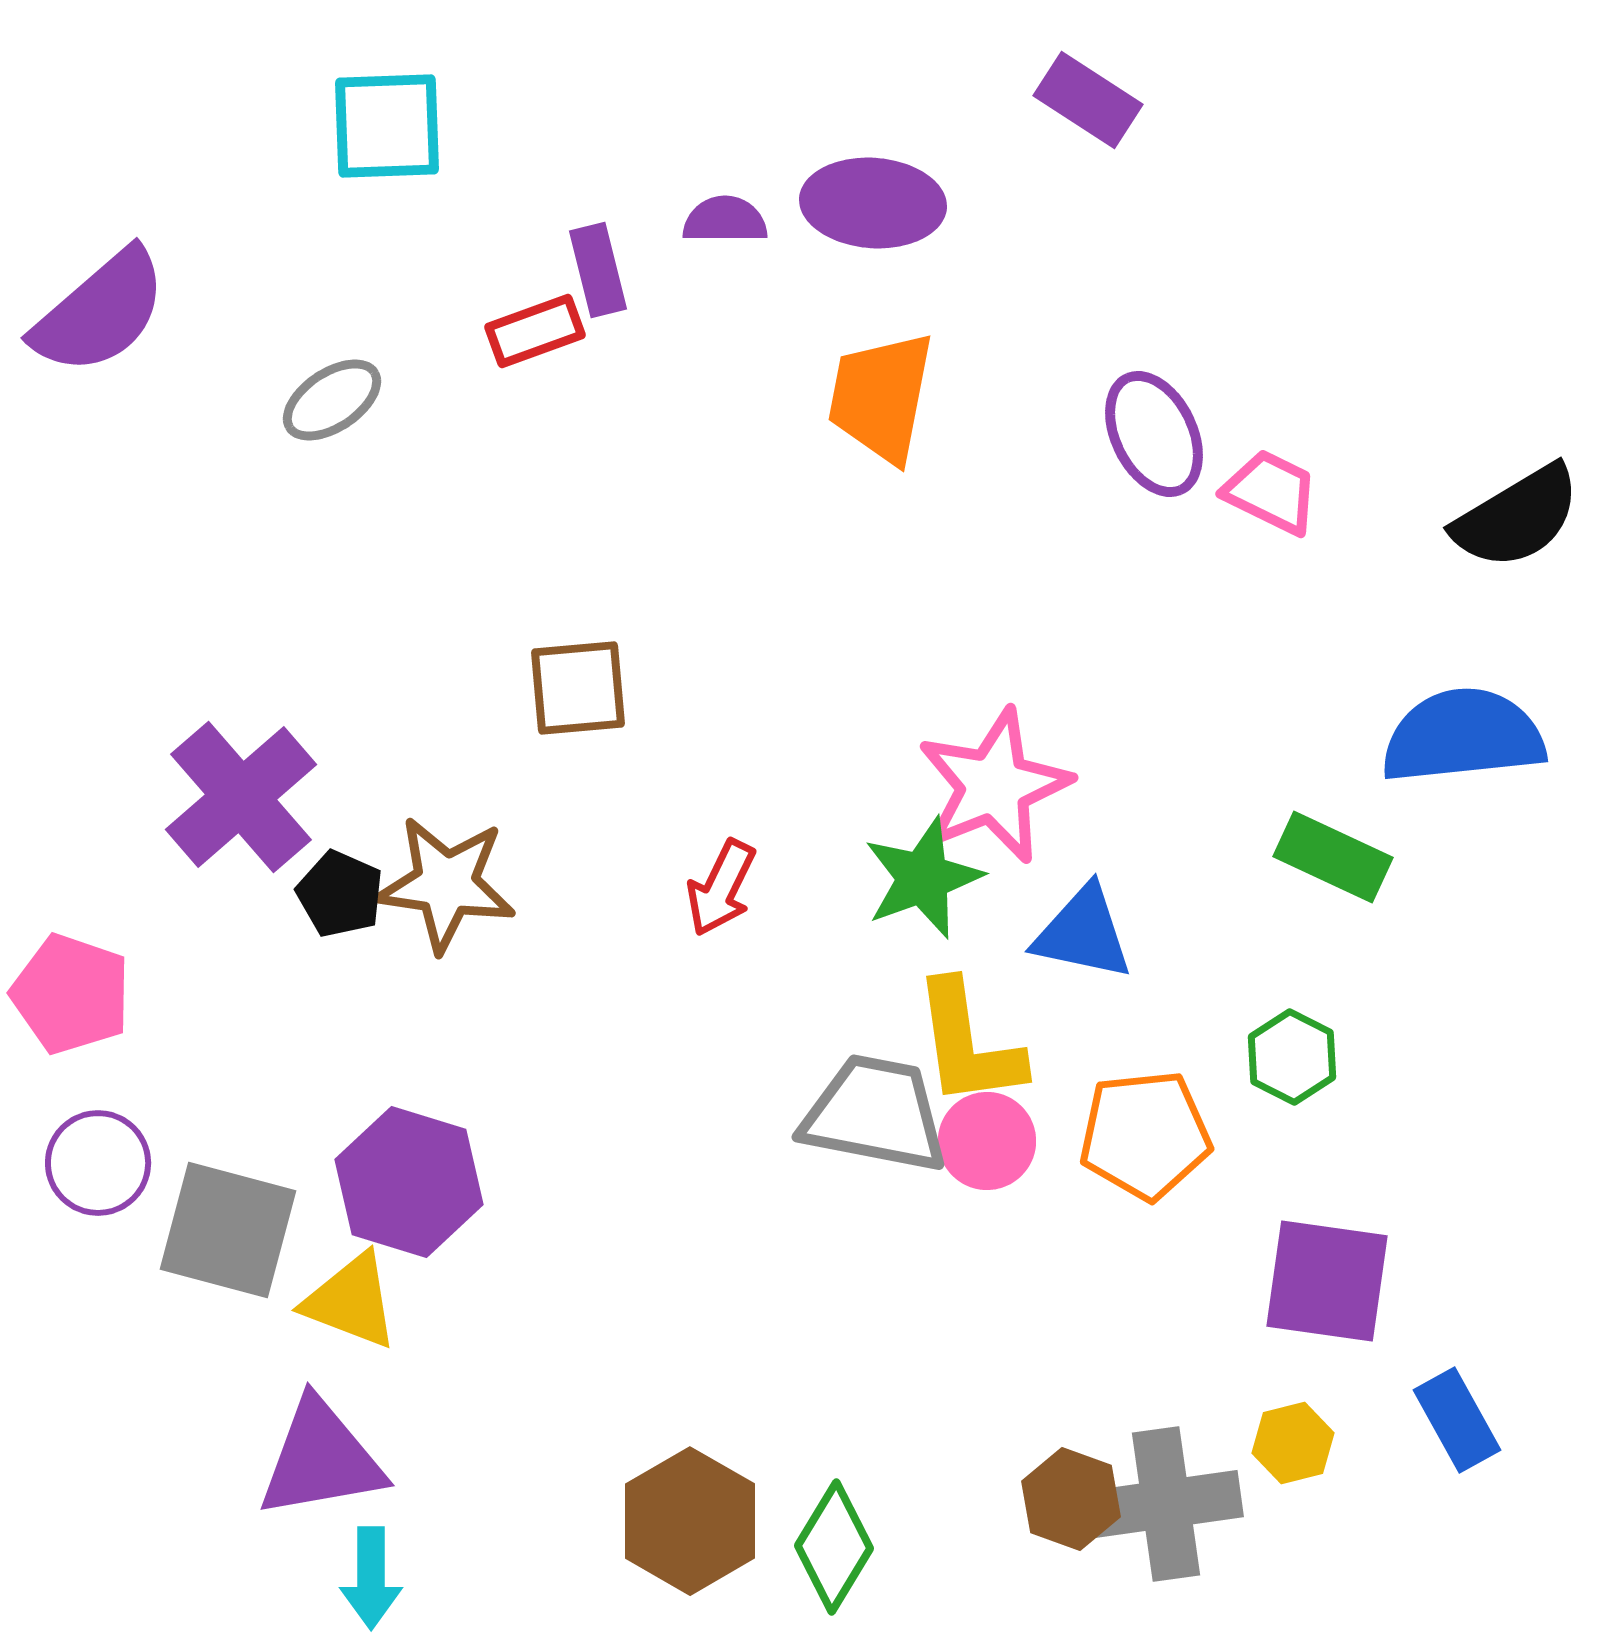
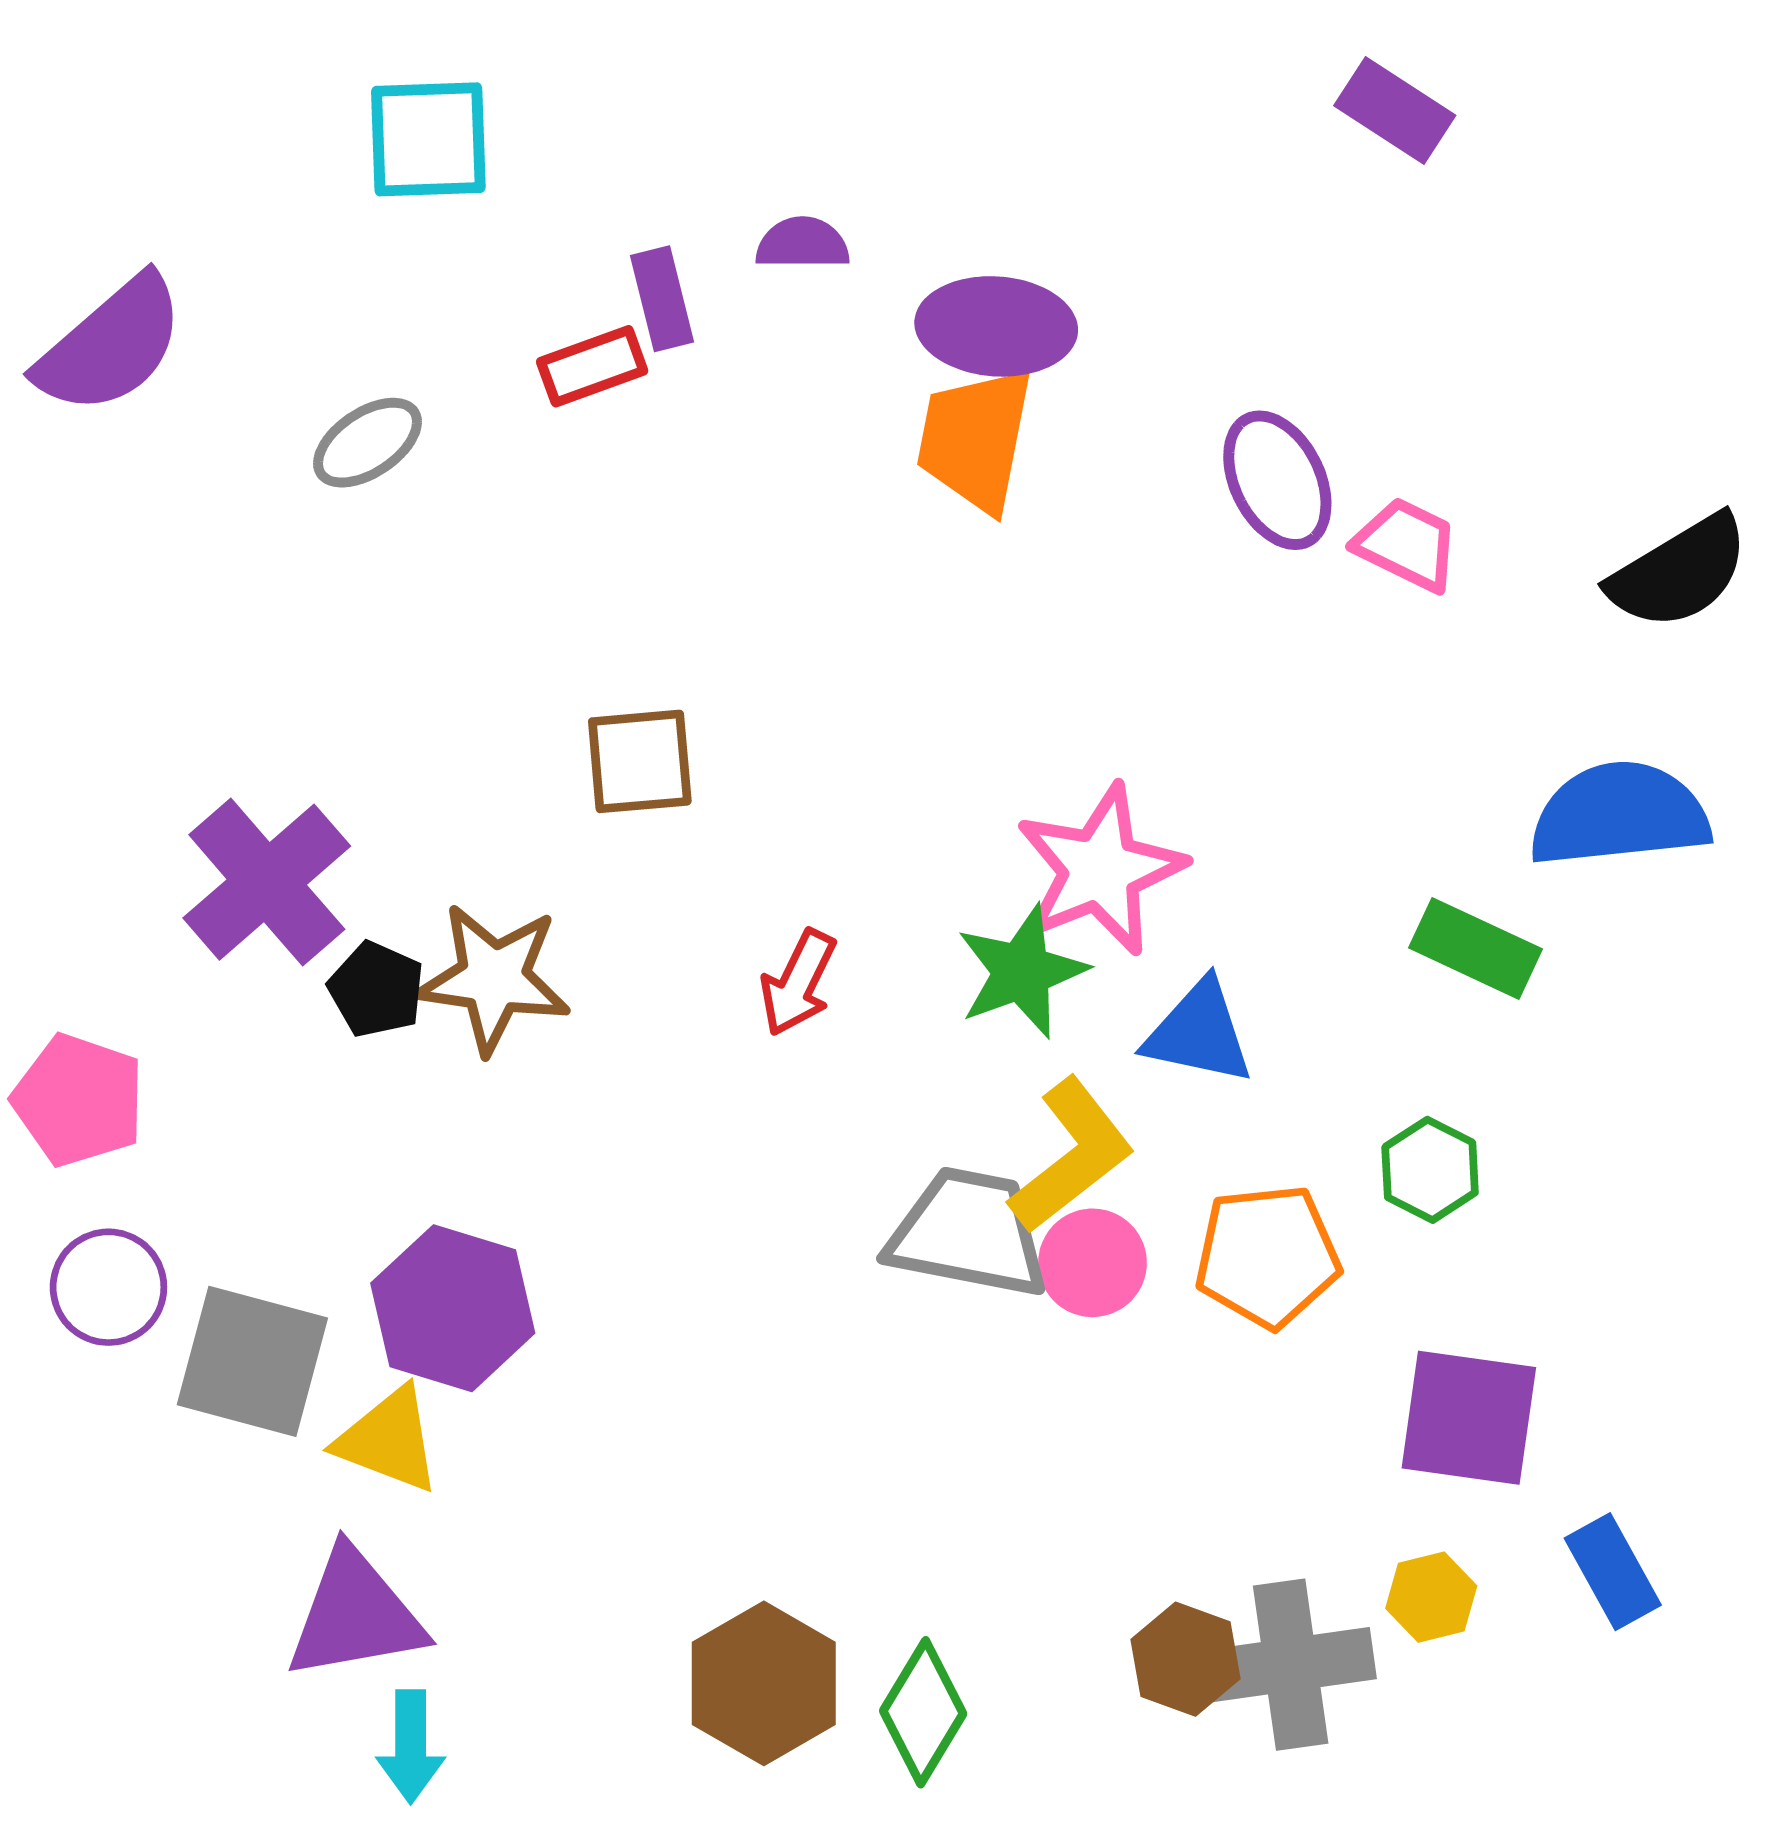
purple rectangle: (1088, 100) -> (1395, 111), moved
purple ellipse: (873, 203) -> (996, 326), moved
yellow L-shape: (968, 1044) -> (1071, 1155), turned -120

